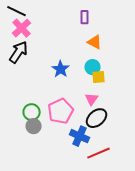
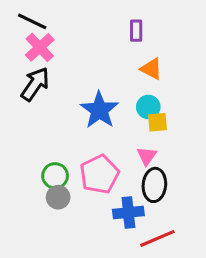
blue star: (61, 69) -> (99, 110), size x1.4
black ellipse: (97, 118) -> (154, 185), turned -45
blue cross: (80, 136) -> (128, 212), turned -30

